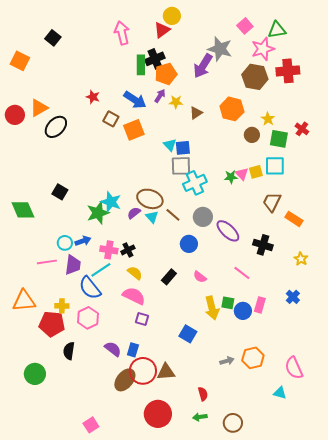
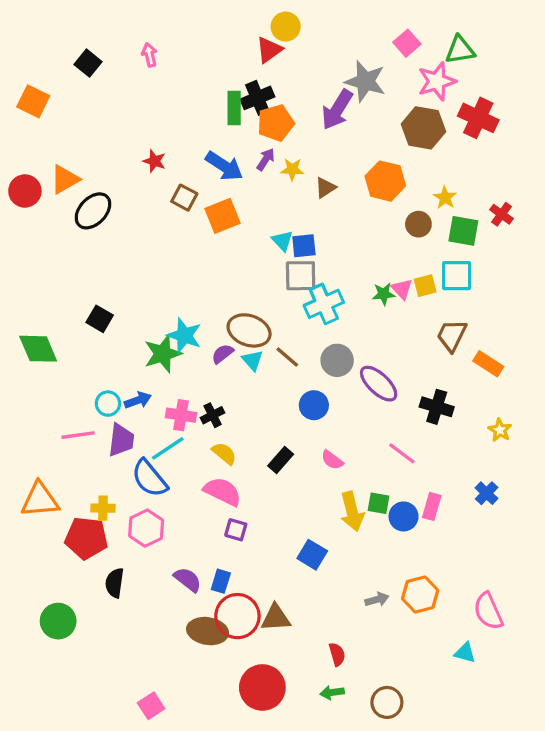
pink arrow: (122, 33) -> (149, 55), moved, size x0.6
red cross: (288, 71) -> (478, 118), turned 30
brown ellipse: (125, 380) -> (208, 631), turned 60

